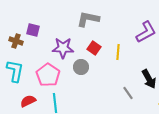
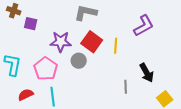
brown cross: (16, 41) -> (14, 11), moved
red square: (94, 48) -> (92, 42), size x1.5
gray line: (128, 93) -> (126, 87), turned 32

